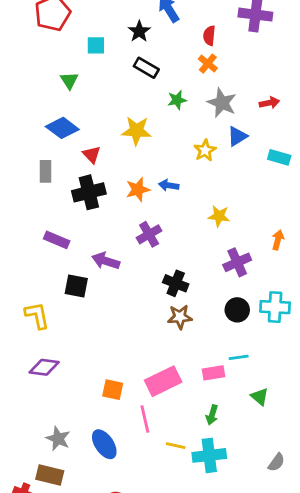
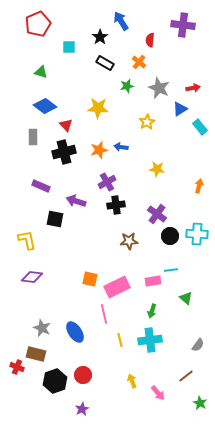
orange cross: (208, 64) -> (139, 62), moved
green triangle: (69, 80) -> (41, 72), moved, turned -40
blue triangle: (237, 136) -> (180, 109), moved
cyan rectangle: (279, 157) -> (200, 127), turned 35
purple cross: (237, 262) -> (157, 214), moved, turned -30
black cross: (176, 283) -> (116, 205), moved, turned -30
orange square: (113, 390) -> (90, 279), moved
yellow line: (176, 446) -> (120, 340), moved, turned 64

